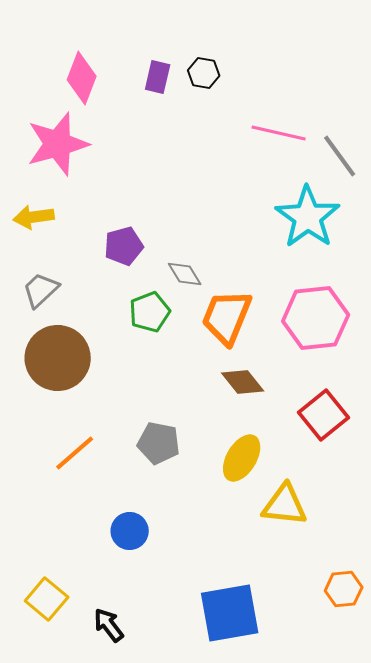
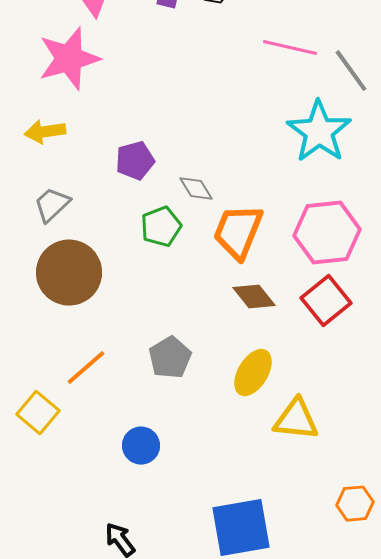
red square: (324, 415) -> (326, 301), moved
gray pentagon: (159, 443) -> (170, 358), turned 30
yellow square: (47, 599) -> (38, 413), moved

